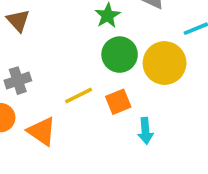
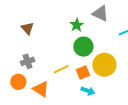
yellow circle: (165, 63) -> (104, 65), moved
cyan arrow: (145, 131) -> (88, 91), moved, turned -64

